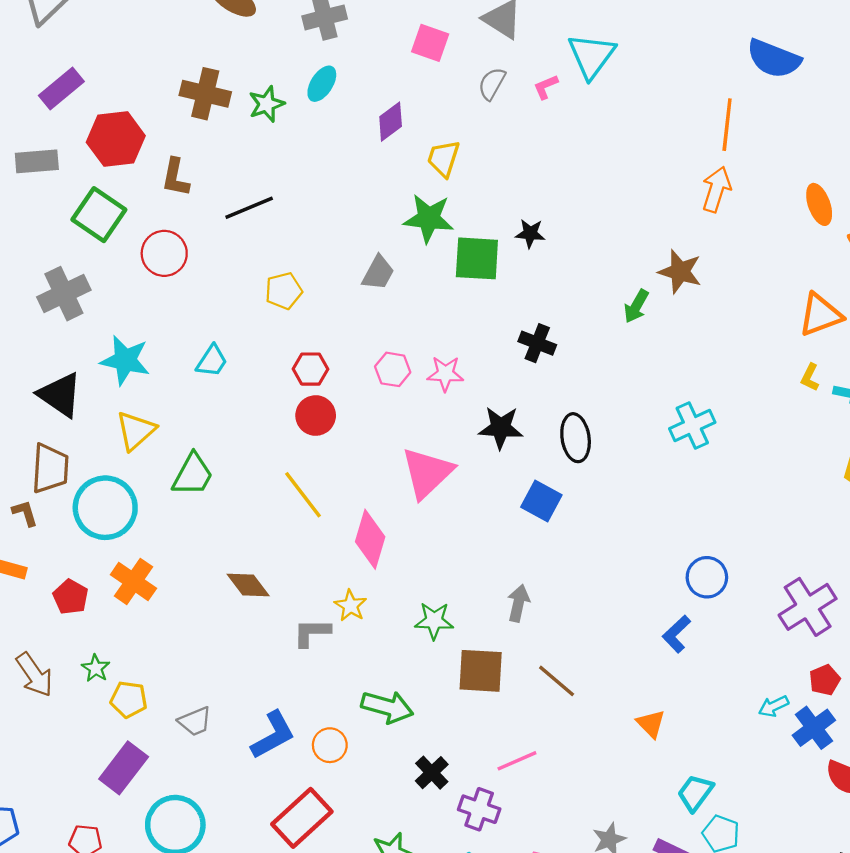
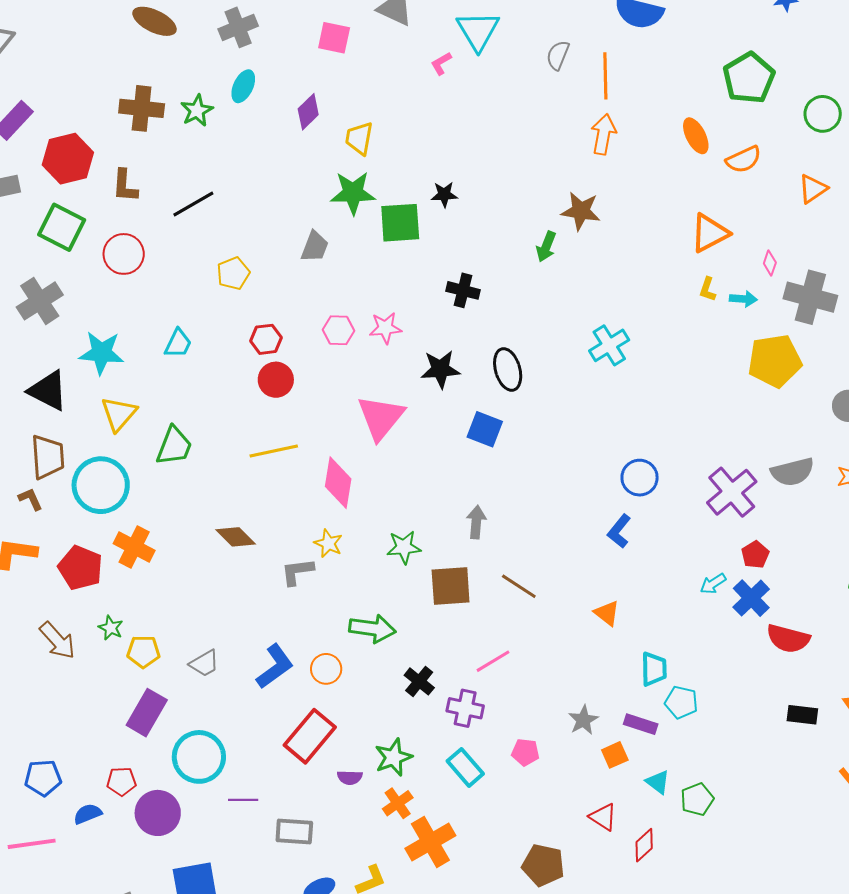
gray semicircle: (492, 84) -> (558, 55), moved
yellow line: (303, 495) -> (274, 451), turned -57
red pentagon: (71, 597) -> (80, 568), size x1.4
cyan trapezoid: (695, 793) -> (654, 669), turned 150

